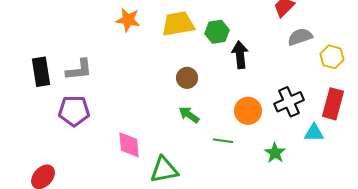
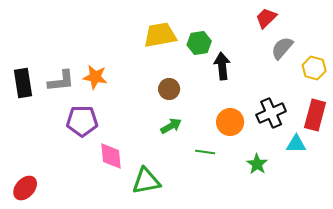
orange star: (128, 20) -> (95, 77), moved
gray semicircle: (300, 37) -> (282, 48), turned -30
purple pentagon: (74, 111) -> (82, 121), moved
green arrow: (189, 115) -> (171, 126), turned 115

